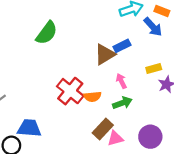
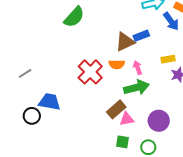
orange semicircle: (92, 97) -> (117, 64), moved
green arrow: (122, 103) -> (136, 87), size x1.4

